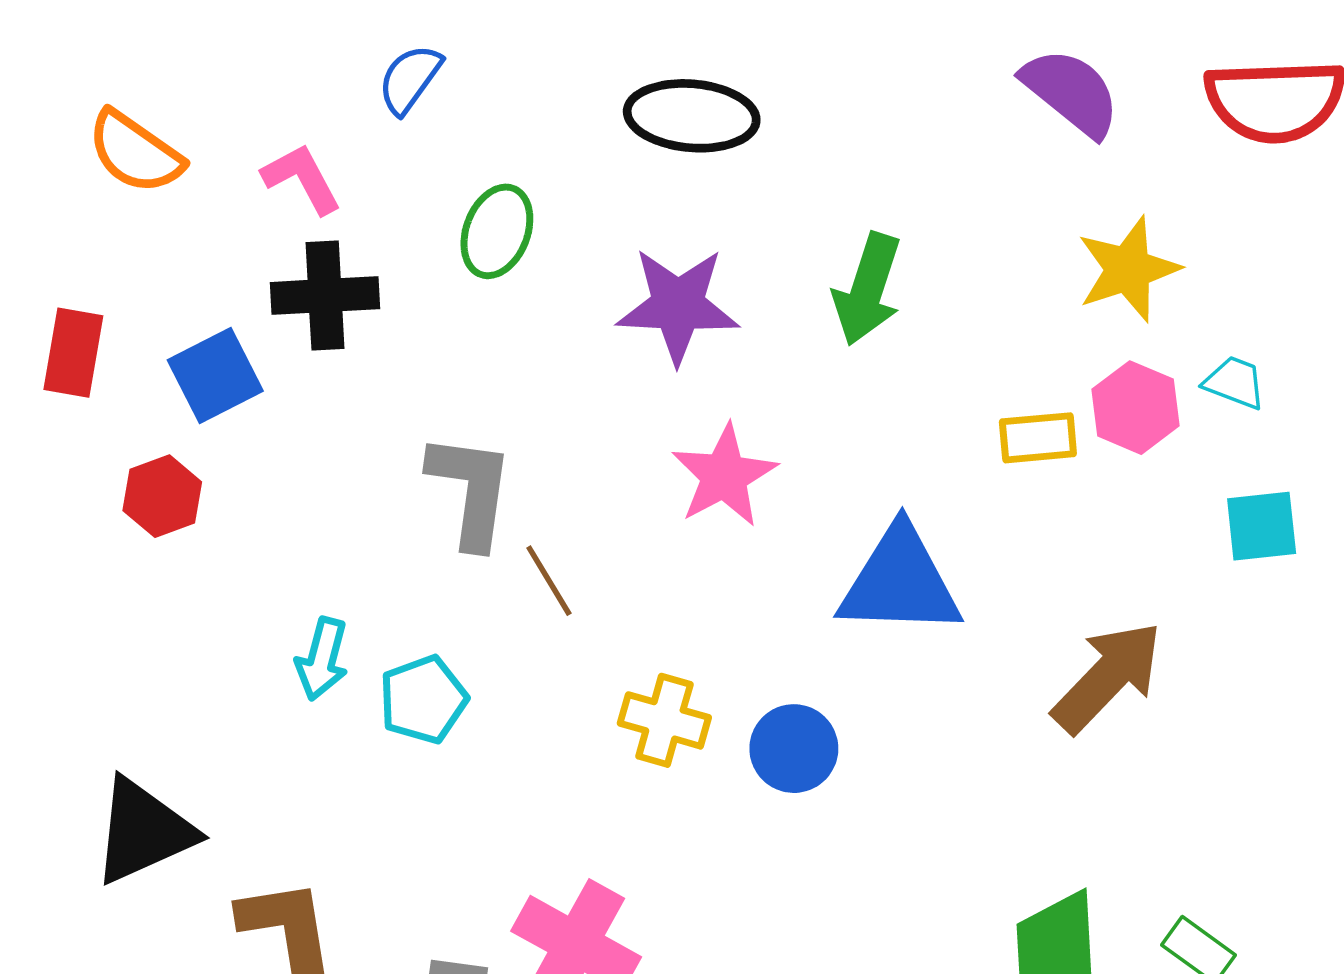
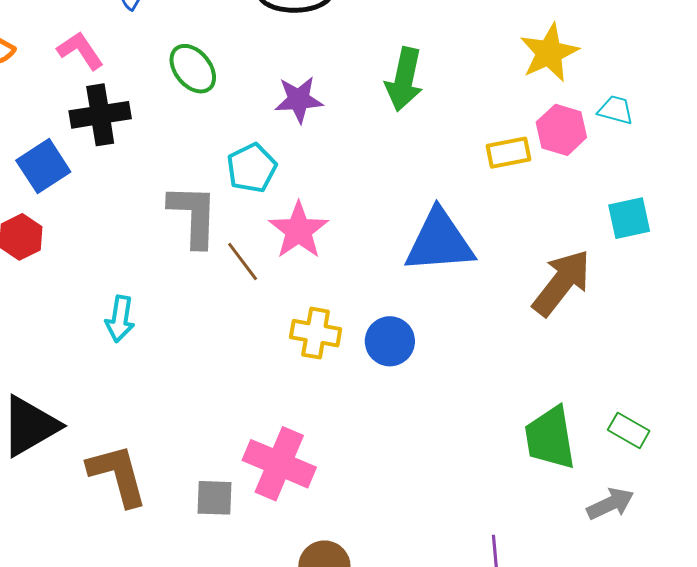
green ellipse: (497, 231) -> (193, 69), turned -54
purple star: (678, 306) -> (299, 100), size x0.7
pink star: (724, 476) -> (299, 230), moved
cyan square: (1262, 526) -> (629, 218), moved
cyan pentagon: (423, 700) -> (252, 168), moved

